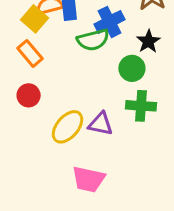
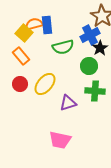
blue cross: (109, 22) -> (90, 35), moved
purple triangle: (100, 124) -> (68, 103), turned -30
yellow ellipse: (68, 127) -> (45, 84), moved

